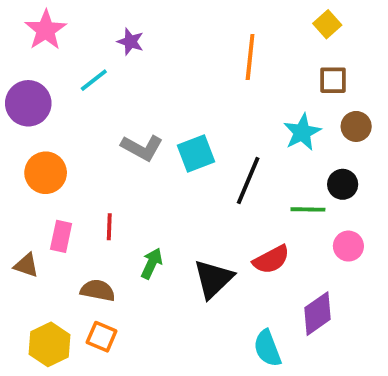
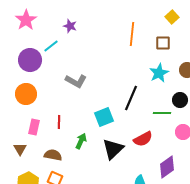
brown square: (333, 80) -> (163, 43), moved
purple circle: (28, 103) -> (30, 60), moved
cyan square: (196, 153) -> (104, 117), moved
brown triangle: (26, 265) -> (20, 149), moved, turned 40

